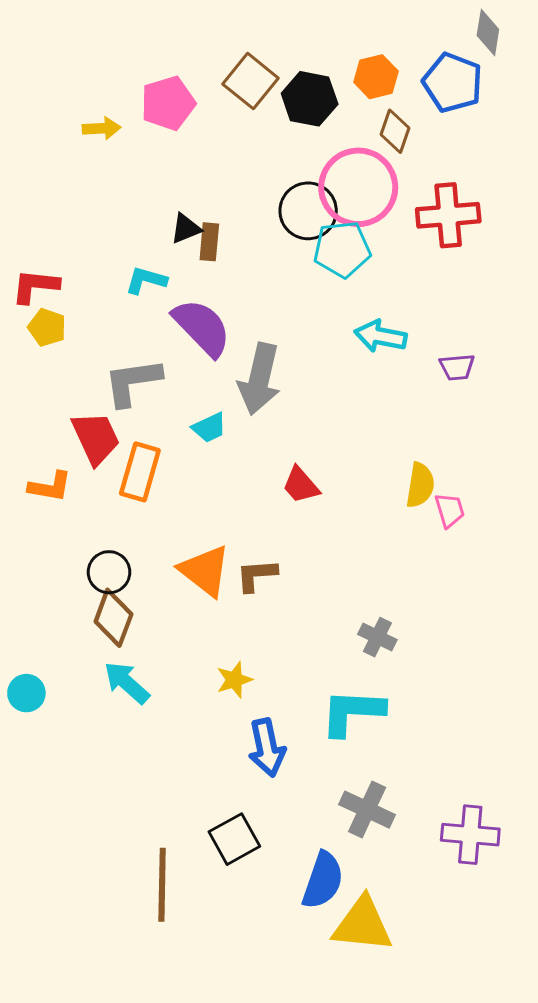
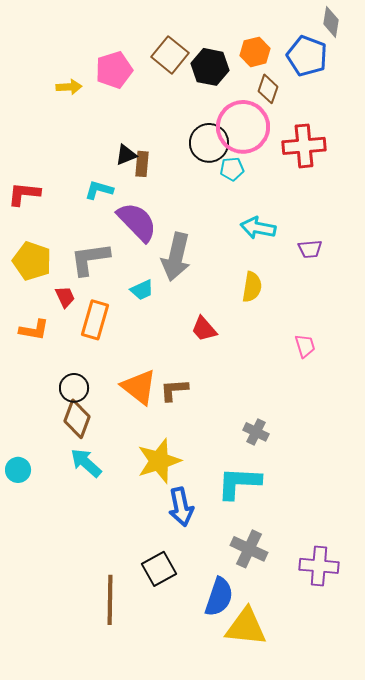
cyan pentagon: (342, 249) -> (232, 169), size x0.6
yellow pentagon: (47, 327) -> (32, 261), moved, size x1.5
red trapezoid: (96, 438) -> (65, 297), size x0.6
yellow semicircle: (420, 485) -> (252, 287), moved
yellow star: (234, 680) -> (159, 461), size x1.8

